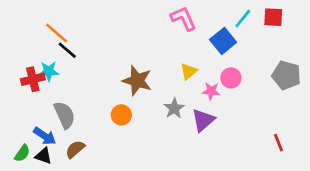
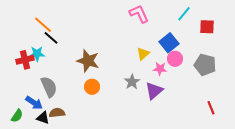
red square: (273, 17) -> (207, 27), moved
blue square: (223, 41) -> (169, 43), moved
gray pentagon: (286, 75) -> (205, 65), moved
brown star: (137, 81) -> (88, 61), moved
brown semicircle: (75, 149) -> (57, 113), turned 35
black triangle: (43, 156) -> (43, 118), moved

